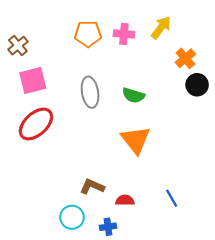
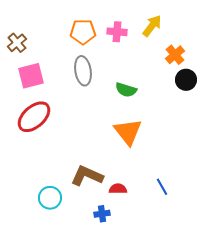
gray ellipse: (90, 92) -> (83, 71), moved
brown L-shape: (92, 187) -> (87, 176), size x1.4
cyan circle: (72, 217) -> (50, 198), moved

